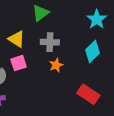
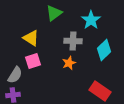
cyan star: (97, 19) -> (91, 20), moved
gray cross: (50, 42) -> (73, 41), moved

